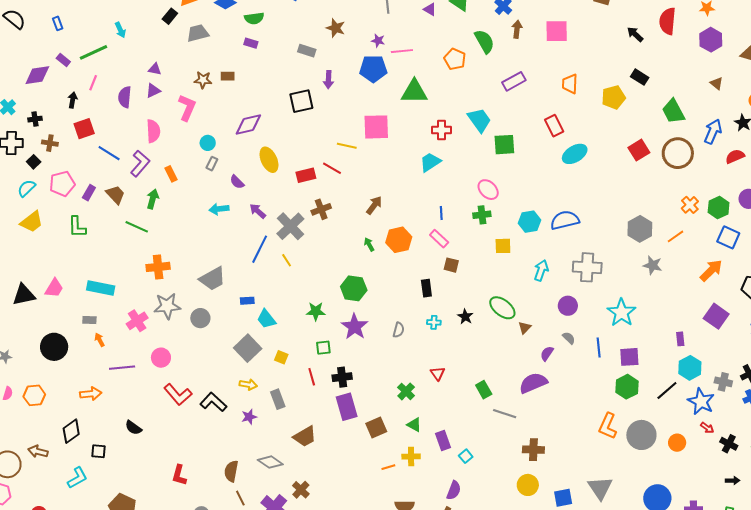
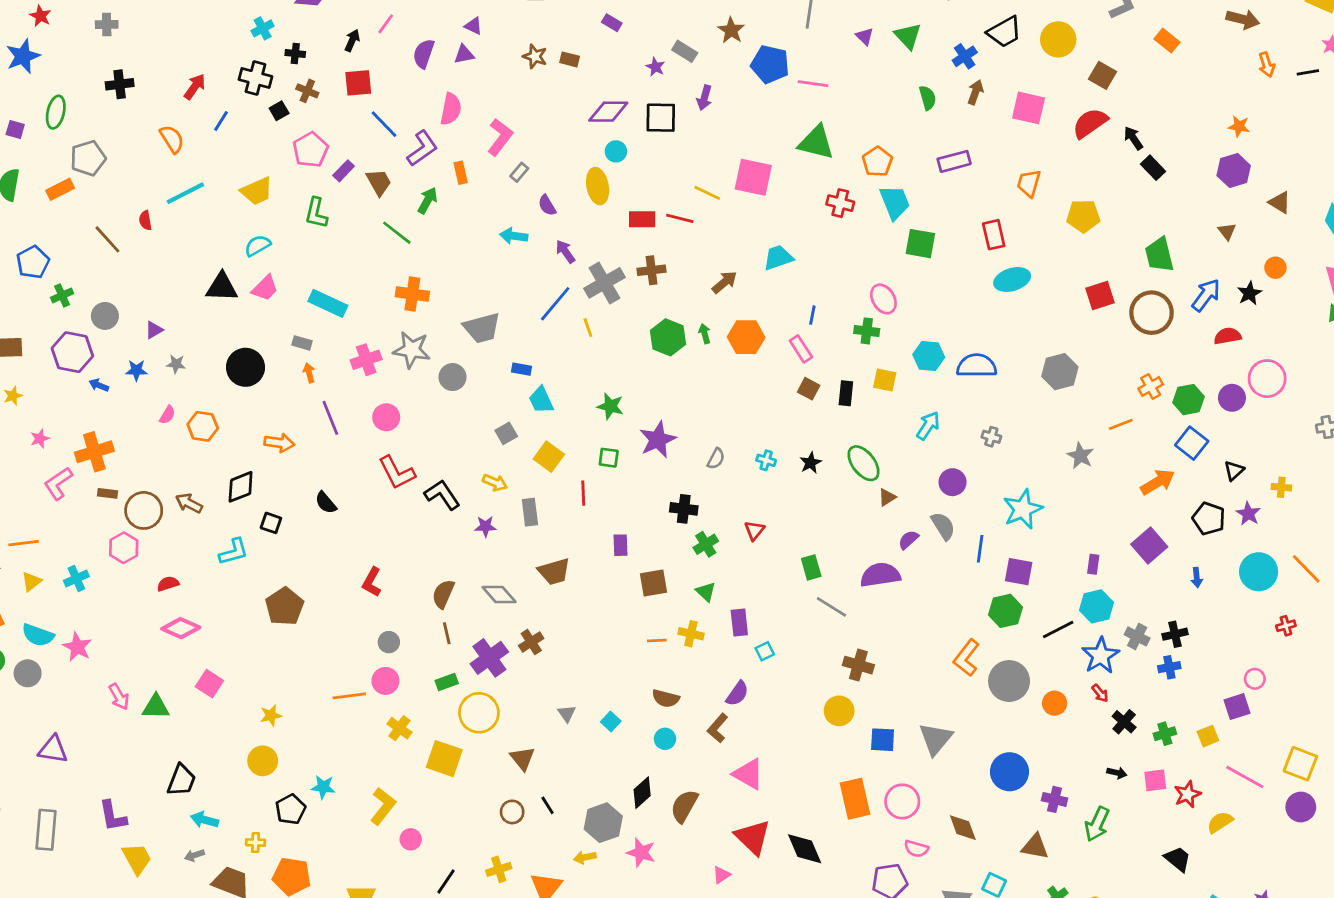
red semicircle: (667, 21) -> (1090, 123), moved, turned 36
purple star: (378, 41) -> (655, 67), moved
green semicircle: (484, 41) -> (928, 98), size x0.7
orange pentagon: (455, 59) -> (877, 162), moved
blue pentagon: (373, 69) -> (770, 64), moved
black rectangle: (640, 77) -> (1153, 168), moved
pink L-shape: (187, 108) -> (500, 137), moved
purple diamond: (248, 124) -> (608, 112), moved
cyan circle: (208, 143) -> (616, 151), moved
cyan trapezoid: (430, 162) -> (778, 258), moved
red line: (332, 168) -> (680, 218), turned -30
pink pentagon: (62, 184) -> (311, 150), turned -30
cyan semicircle: (26, 188) -> (258, 246), moved
gray hexagon: (640, 229) -> (1060, 372), moved
gray cross: (587, 267) -> (991, 437), size x0.5
green hexagon: (354, 288) -> (668, 337), moved
black rectangle: (426, 288) -> (846, 393), moved
gray semicircle: (569, 338) -> (943, 526), size x1.5
gray square: (248, 348) -> (506, 433), size x0.6
yellow square: (281, 357) -> (549, 457), size x1.5
purple line: (122, 368) -> (330, 418), turned 60
black cross: (342, 377) -> (684, 509), moved
purple rectangle: (347, 407) -> (621, 545), size x0.6

